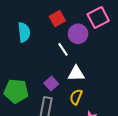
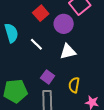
white line: (63, 49) -> (36, 44), moved
white triangle: (76, 74) -> (68, 52), moved

